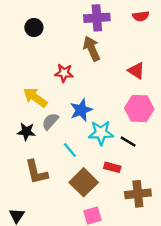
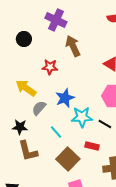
purple cross: (97, 18) -> (56, 20), moved, turned 30
black circle: (34, 27) -> (24, 39), moved
black star: (26, 132) -> (20, 127), moved

